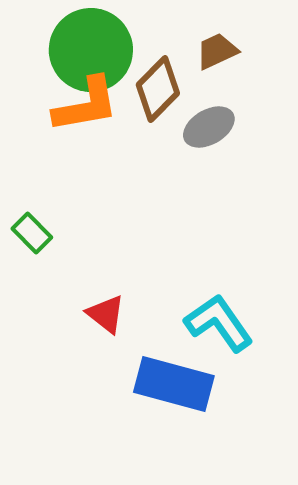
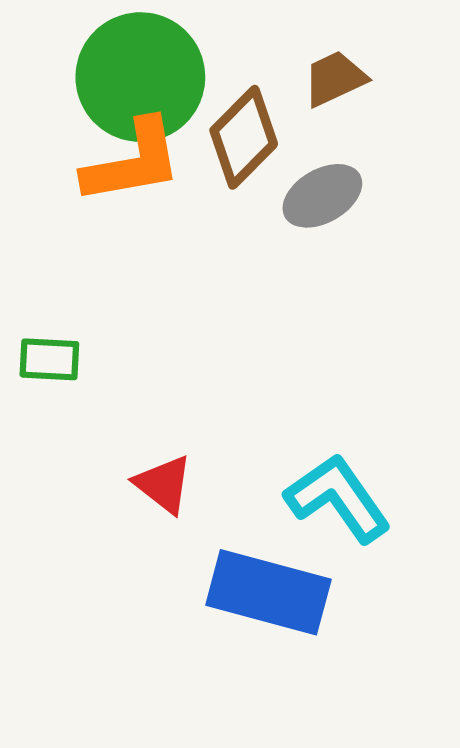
green rectangle: (32, 233) -> (49, 359), turned -42

